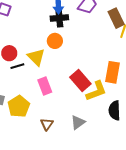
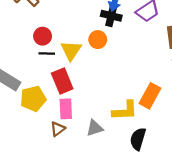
red rectangle: (80, 80) -> (62, 81), moved
pink rectangle: (45, 86) -> (66, 109), moved
gray triangle: (78, 122) -> (95, 128), moved

